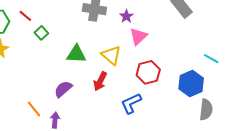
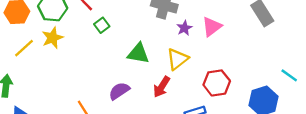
purple star: (126, 16) -> (184, 28), moved
pink triangle: (138, 36) -> (212, 27), moved
yellow triangle: (111, 55) -> (177, 59), turned 35

